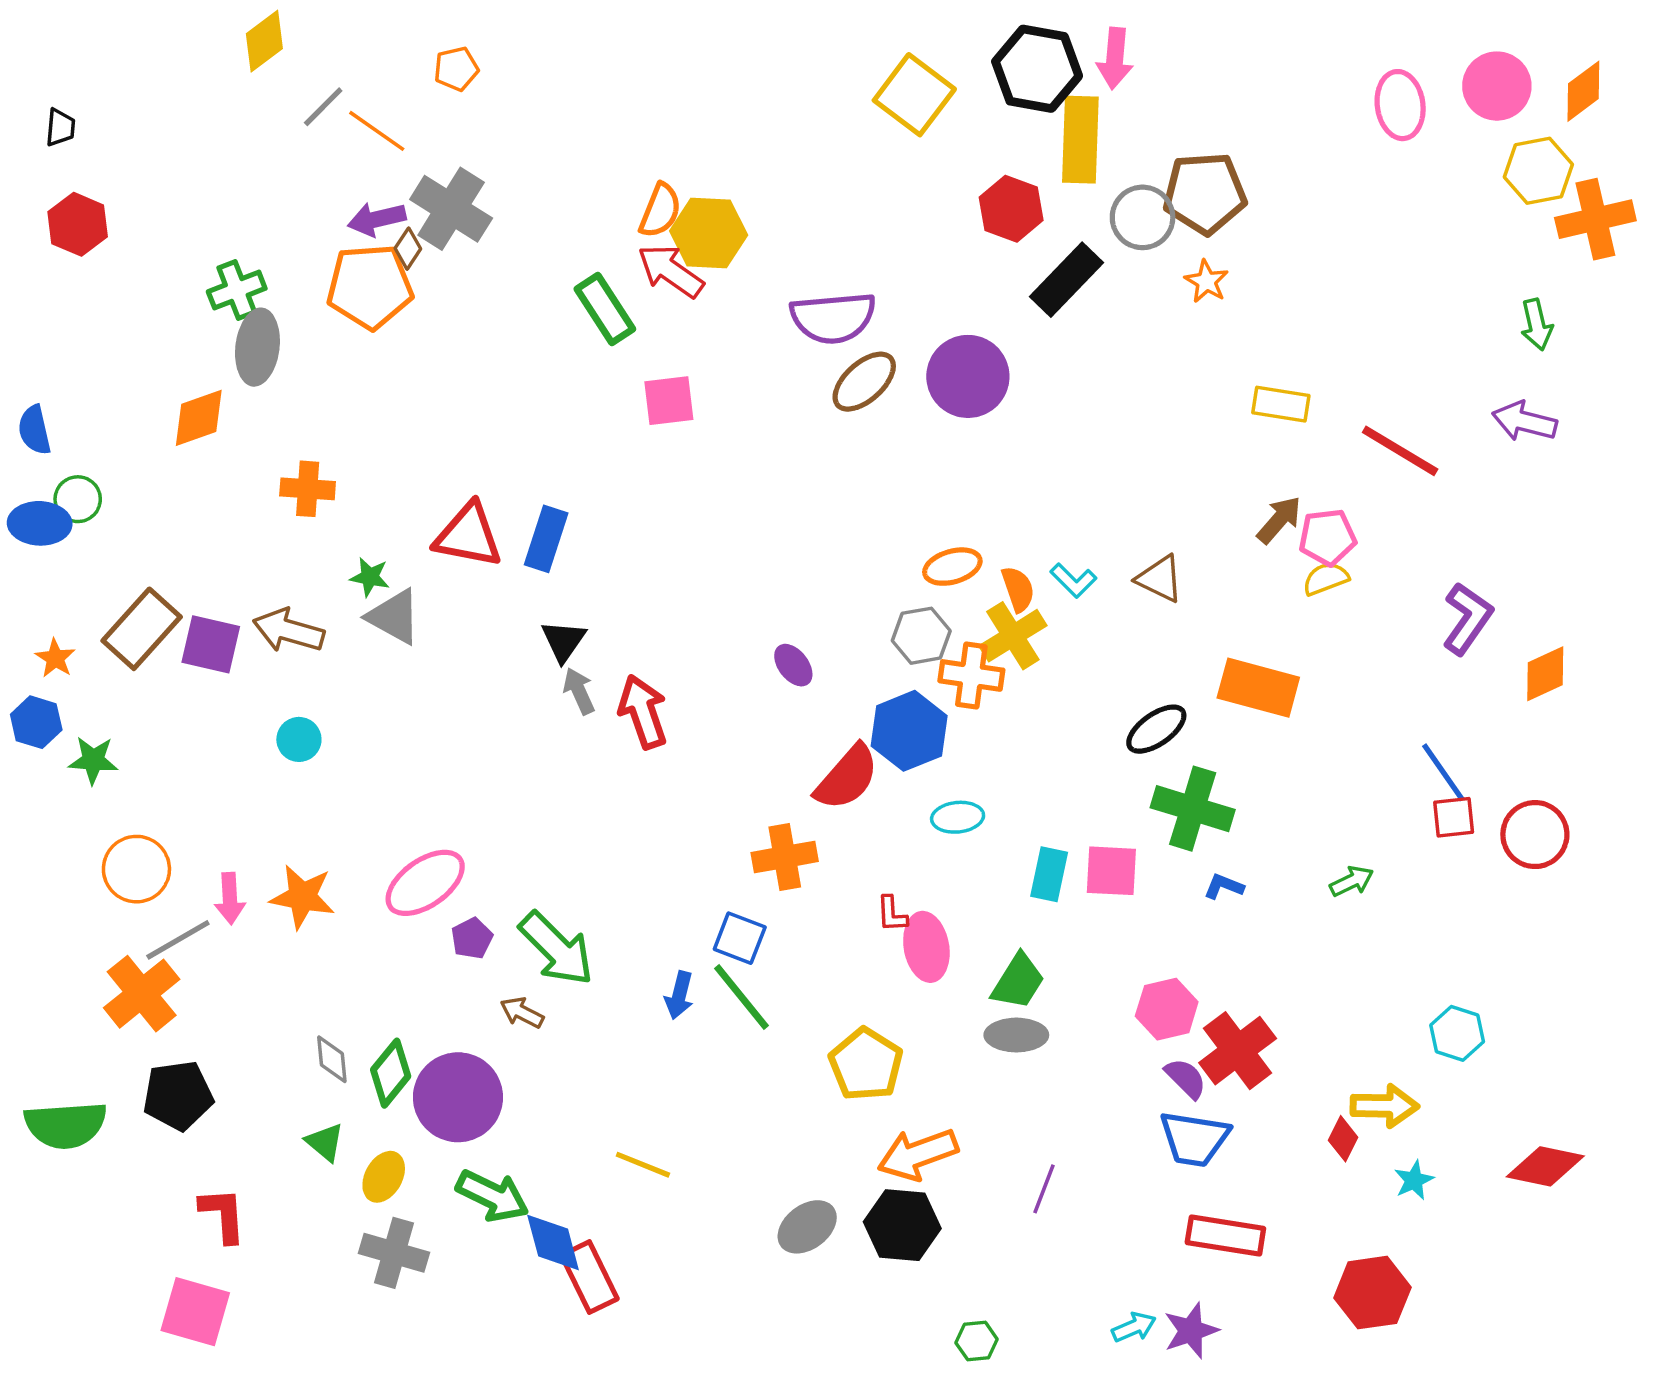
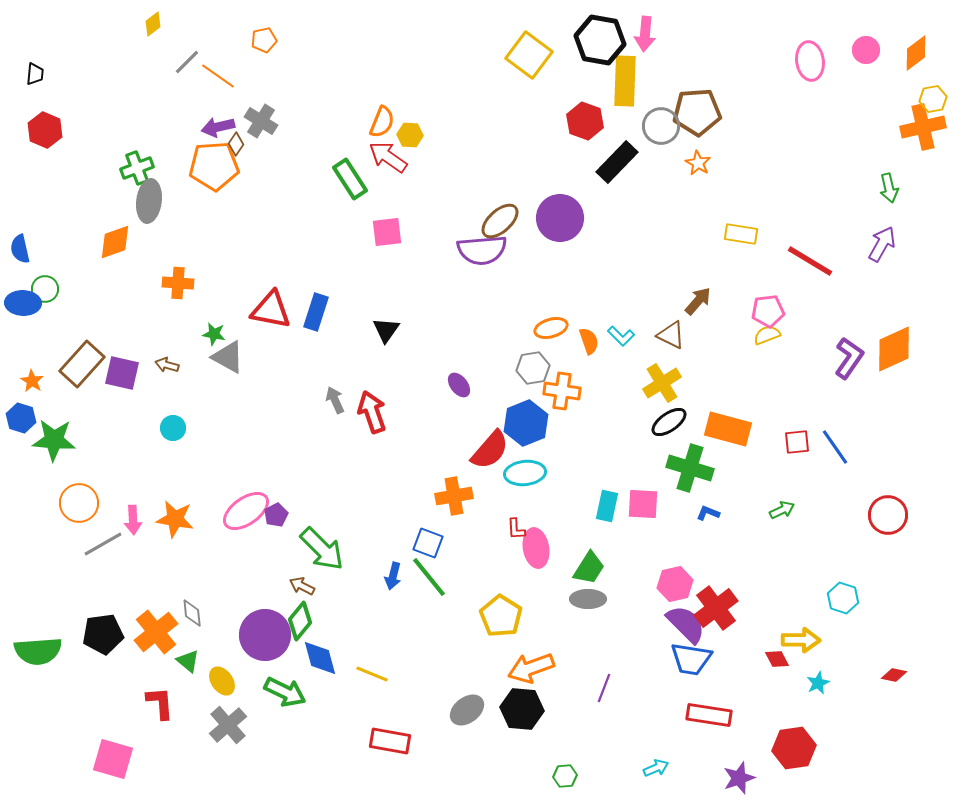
yellow diamond: (264, 41) -> (153, 24), size x0.7
pink circle: (1497, 86) -> (866, 50), size x0.7
yellow hexagon: (1538, 171) -> (933, 99), moved, size x0.7
gray cross: (451, 209) -> (261, 121), size x0.7
yellow hexagon: (709, 233) -> (410, 135), size x0.6
purple semicircle: (833, 318) -> (482, 250), moved
purple arrow: (1525, 421) -> (882, 244), turned 105
brown arrow: (1279, 520) -> (698, 301), moved
brown arrow: (289, 631) -> (167, 365), size x0.6
yellow cross: (1013, 636) -> (662, 383), moved
black triangle: (563, 641) -> (386, 330), moved
orange diamond: (1545, 674) -> (894, 349), moved, size x1.4
orange rectangle: (1258, 688) -> (728, 429), moved
green star: (93, 760) -> (54, 440), size x1.5
cyan ellipse: (958, 817) -> (525, 473), moved, size x1.4
red square: (1454, 817) -> (797, 442), moved
red circle: (1535, 835) -> (888, 515), moved
purple pentagon: (472, 938) -> (276, 515), moved
orange cross: (142, 994) -> (156, 632), moved
green diamond: (391, 1073) -> (300, 621), moved
purple semicircle: (1186, 1078) -> (686, 624), size x1.6
red diamond: (1343, 1139) -> (777, 659), turned -55
red diamond: (1545, 1166) -> (894, 675), size x0.6
yellow ellipse: (384, 1177) -> (222, 681), turned -64
red L-shape: (223, 1215) -> (160, 703), moved
blue diamond: (553, 1242) -> (320, 658), moved
gray cross: (394, 1253) -> (228, 725), turned 33
red rectangle: (589, 1277) -> (390, 741), moved, turned -54
purple star: (1191, 1331) -> (739, 778), moved

